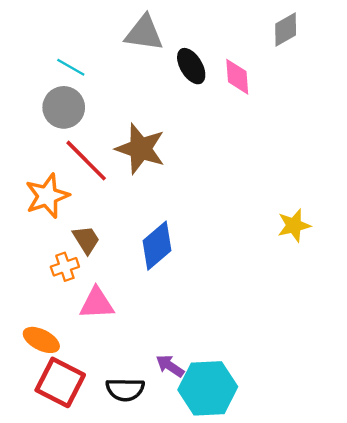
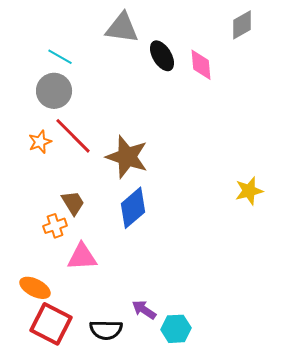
brown star: (140, 149) -> (127, 157), moved
orange star: (47, 196) -> (40, 142), moved, size x0.6
cyan hexagon: (208, 388) -> (176, 329), size x0.6

